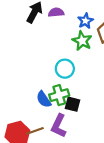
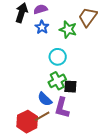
blue star: (85, 21) -> (42, 27), moved
blue semicircle: (44, 99) -> (45, 99), moved

